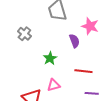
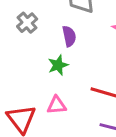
purple semicircle: (74, 41) -> (69, 36), moved

